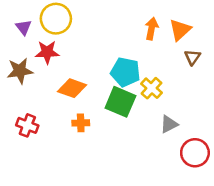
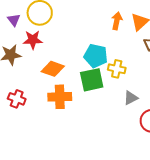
yellow cross: (151, 88) -> (117, 69), turned -30
green square: (120, 102) -> (92, 80), turned -35
orange cross: (81, 123) -> (60, 97), size x1.6

